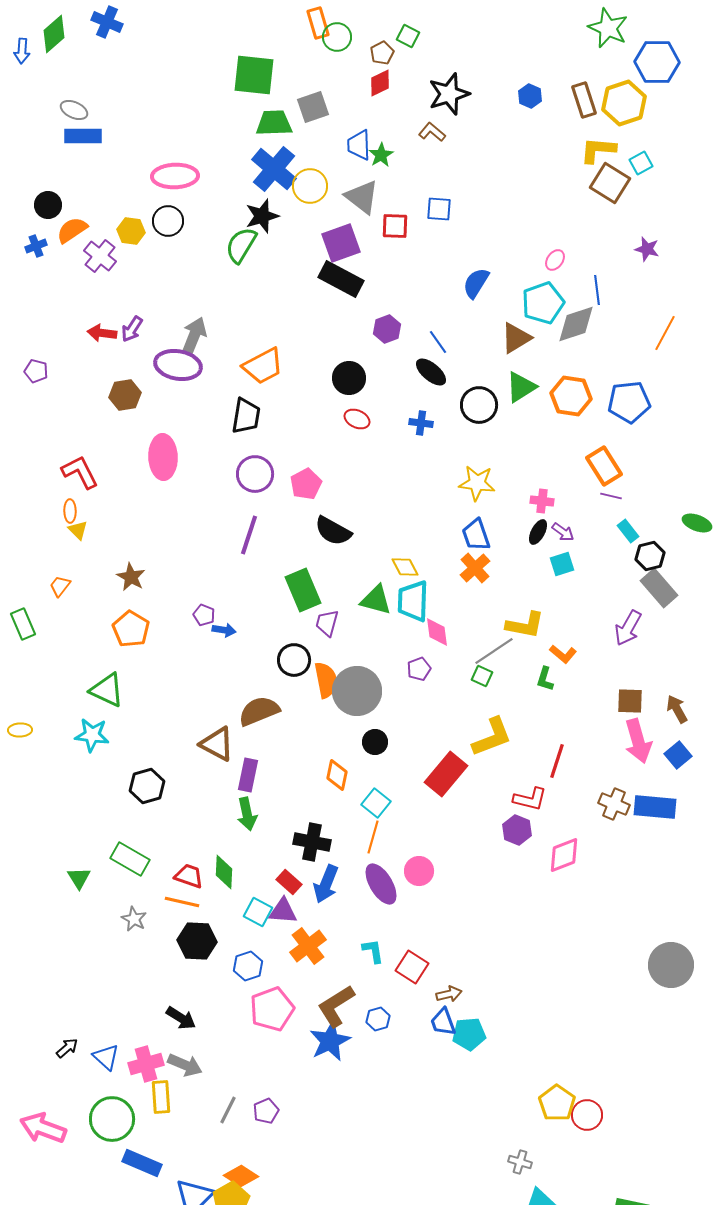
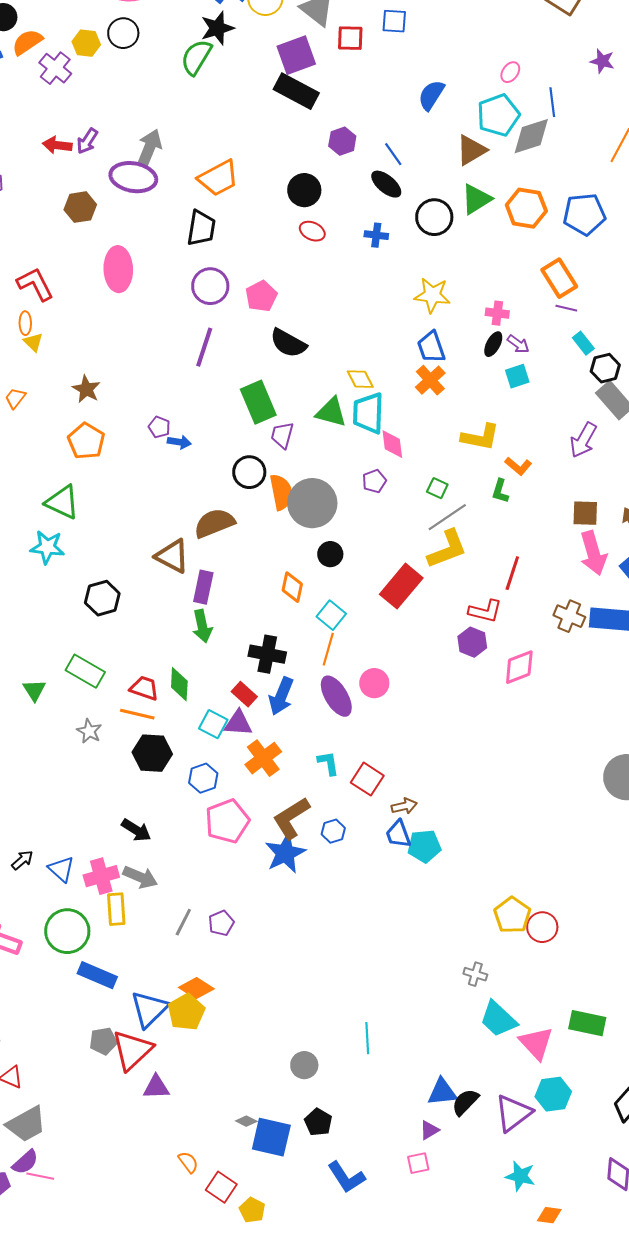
gray line: (494, 651) -> (447, 517), moved

